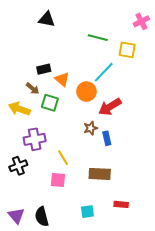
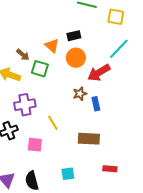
black rectangle: (44, 69) -> (74, 36), moved
cyan line: (104, 72) -> (119, 49), moved
pink square: (58, 180) -> (35, 145), moved
cyan square: (87, 212) -> (68, 174), moved

